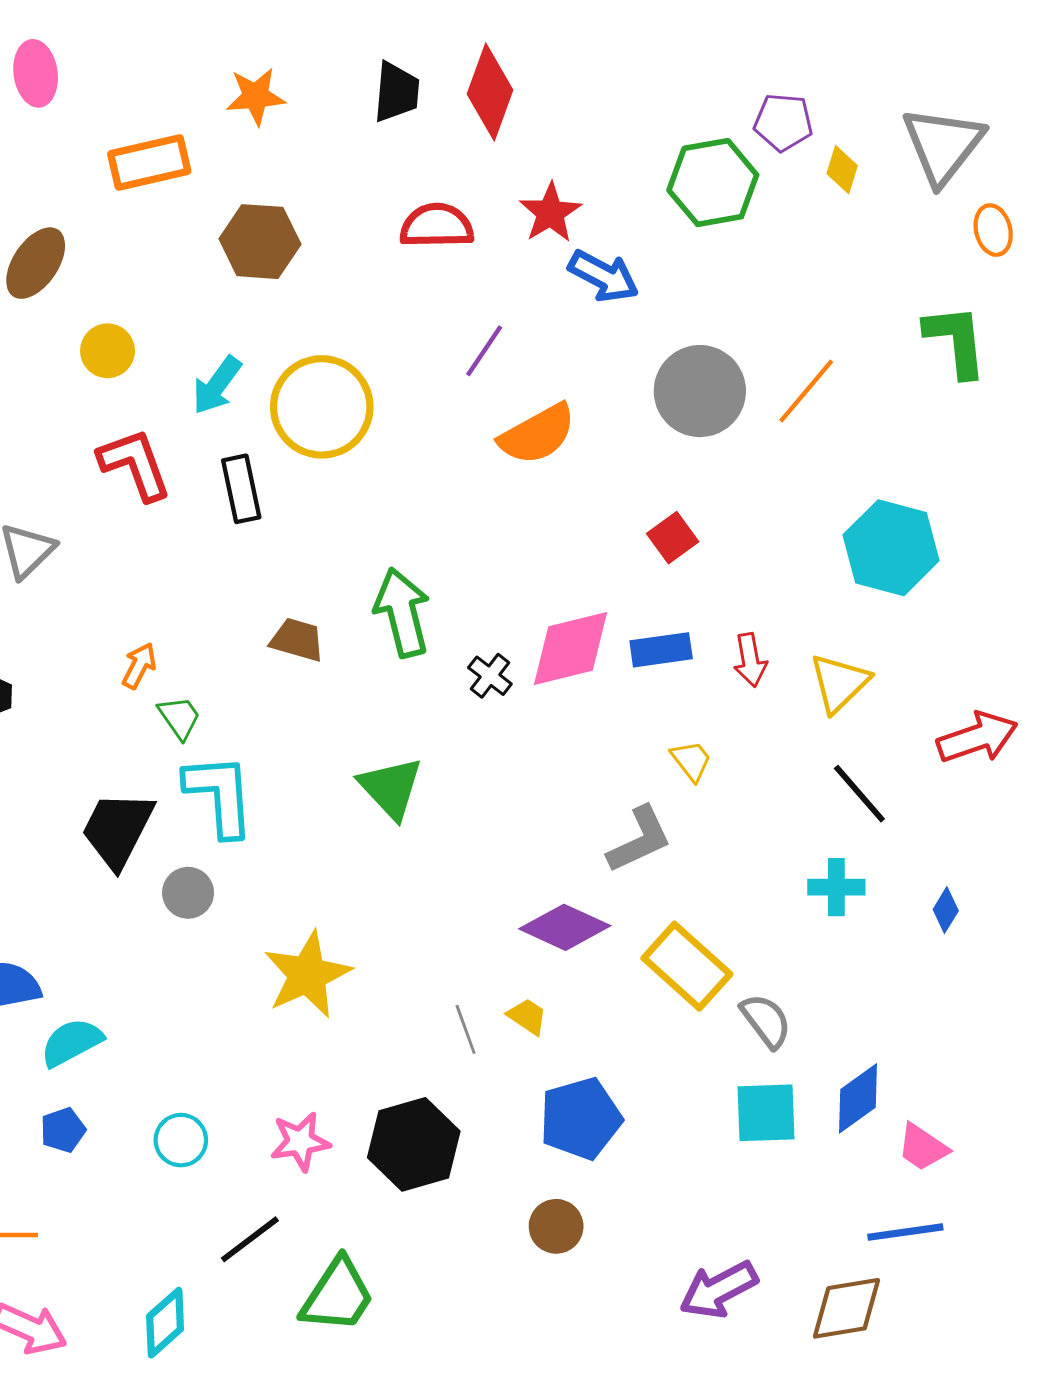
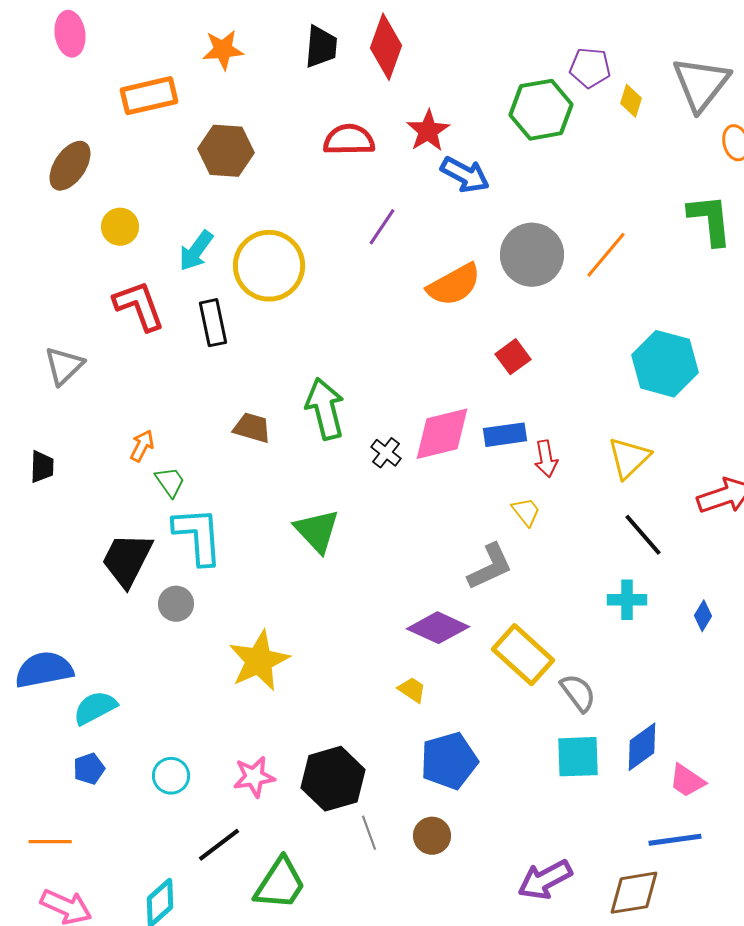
orange semicircle: (537, 434) -> (454, 285), moved
red arrow: (750, 660) -> (546, 459), moved
gray line: (466, 1029) -> (369, 833), moved

